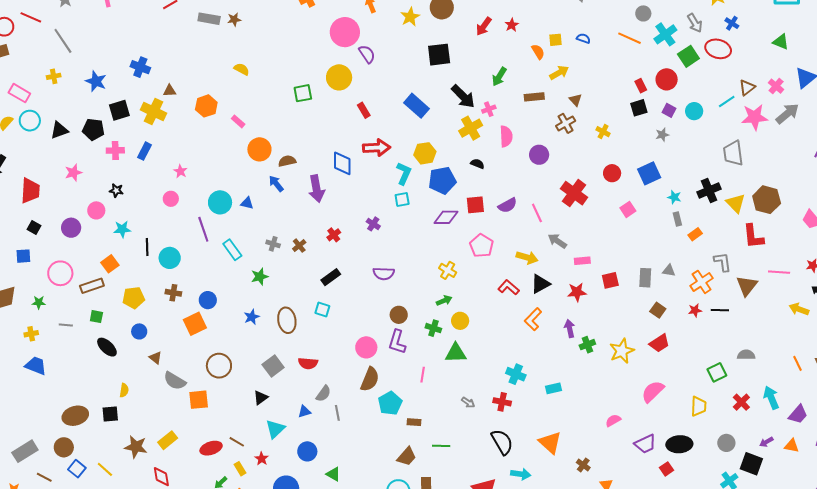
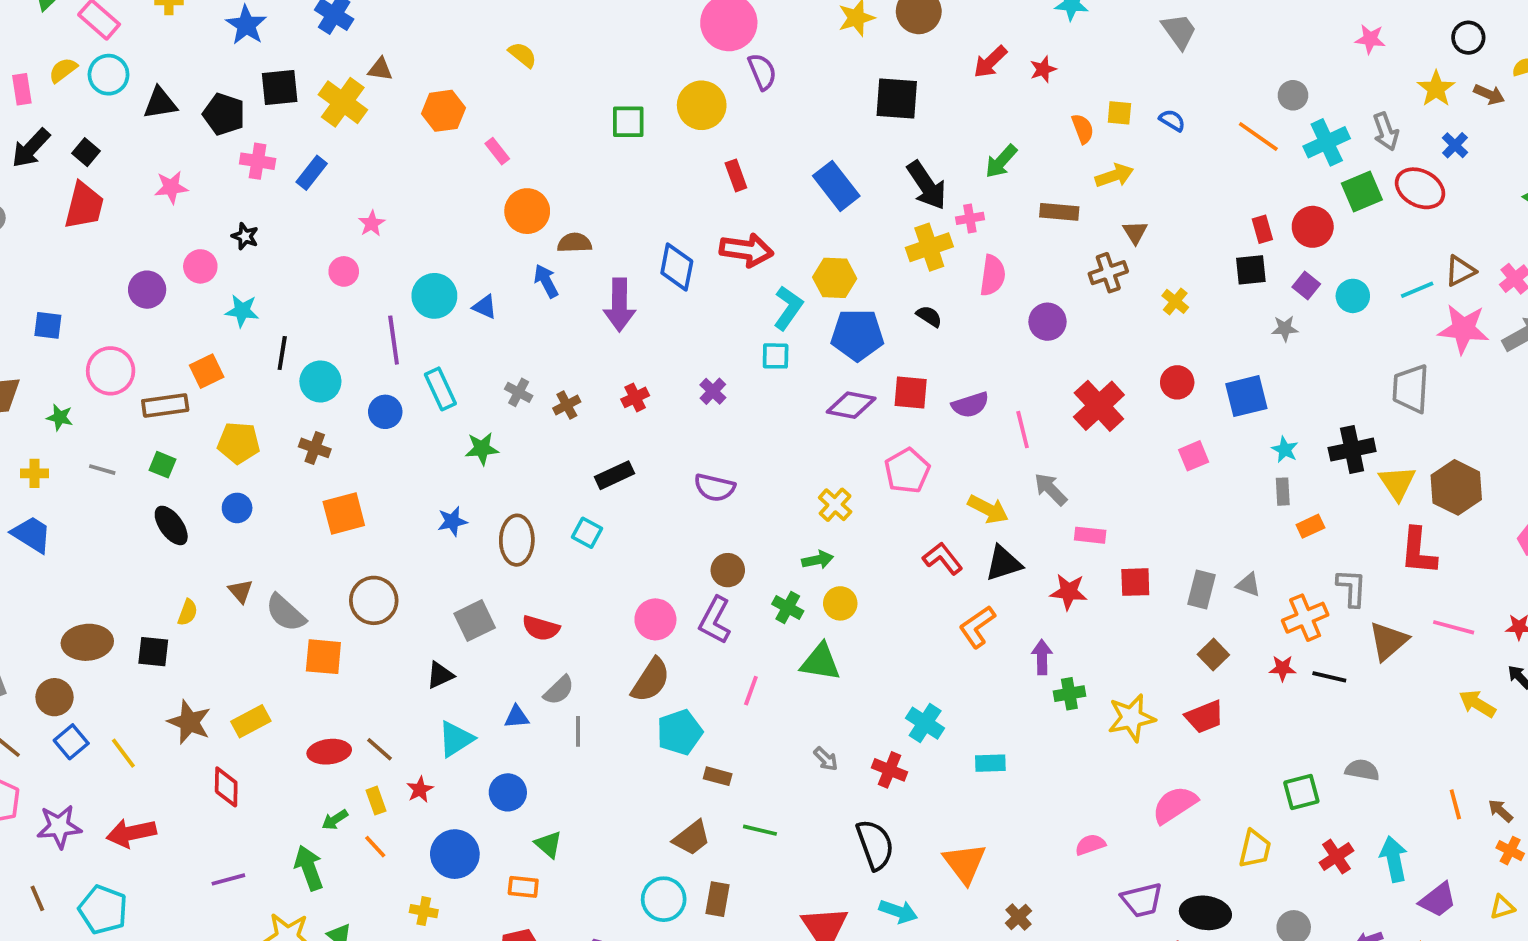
black square: (34, 228) -> (86, 152), moved
blue circle: (208, 300) -> (385, 412), moved
brown triangle: (156, 358) -> (241, 591), moved

